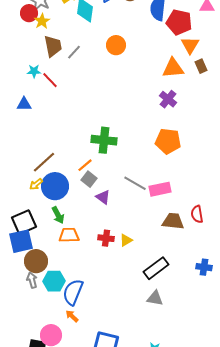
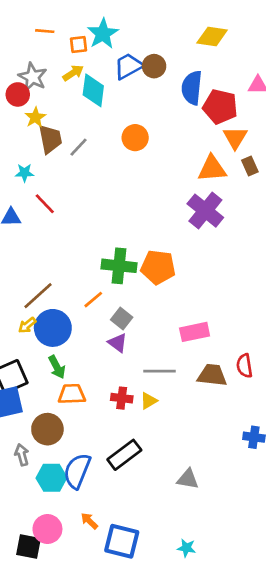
yellow star: (42, 21) -> (35, 117), moved
red line: (50, 80) -> (45, 204), moved
purple cross: (168, 99) -> (205, 211), size x1.5
orange pentagon: (168, 141) -> (158, 267), moved
gray square: (89, 179) -> (122, 318), moved
gray line: (135, 183) -> (159, 371), moved, turned -30
brown circle: (36, 261) -> (47, 429), moved
black rectangle: (156, 268) -> (124, 455), moved
cyan hexagon: (54, 281) -> (51, 478), moved
orange arrow: (72, 316) -> (89, 521), moved

